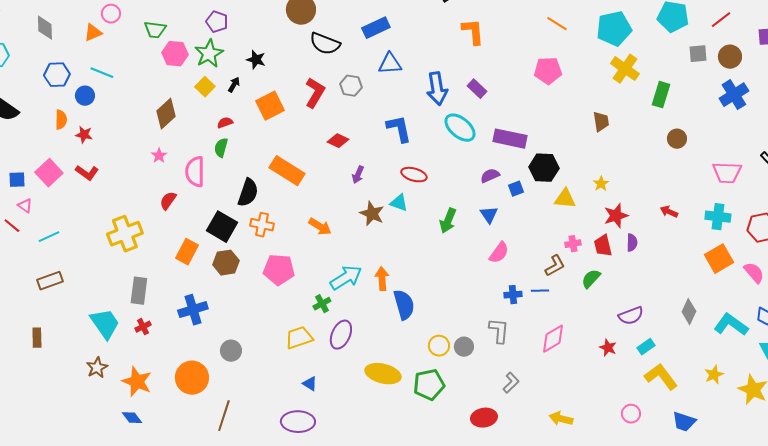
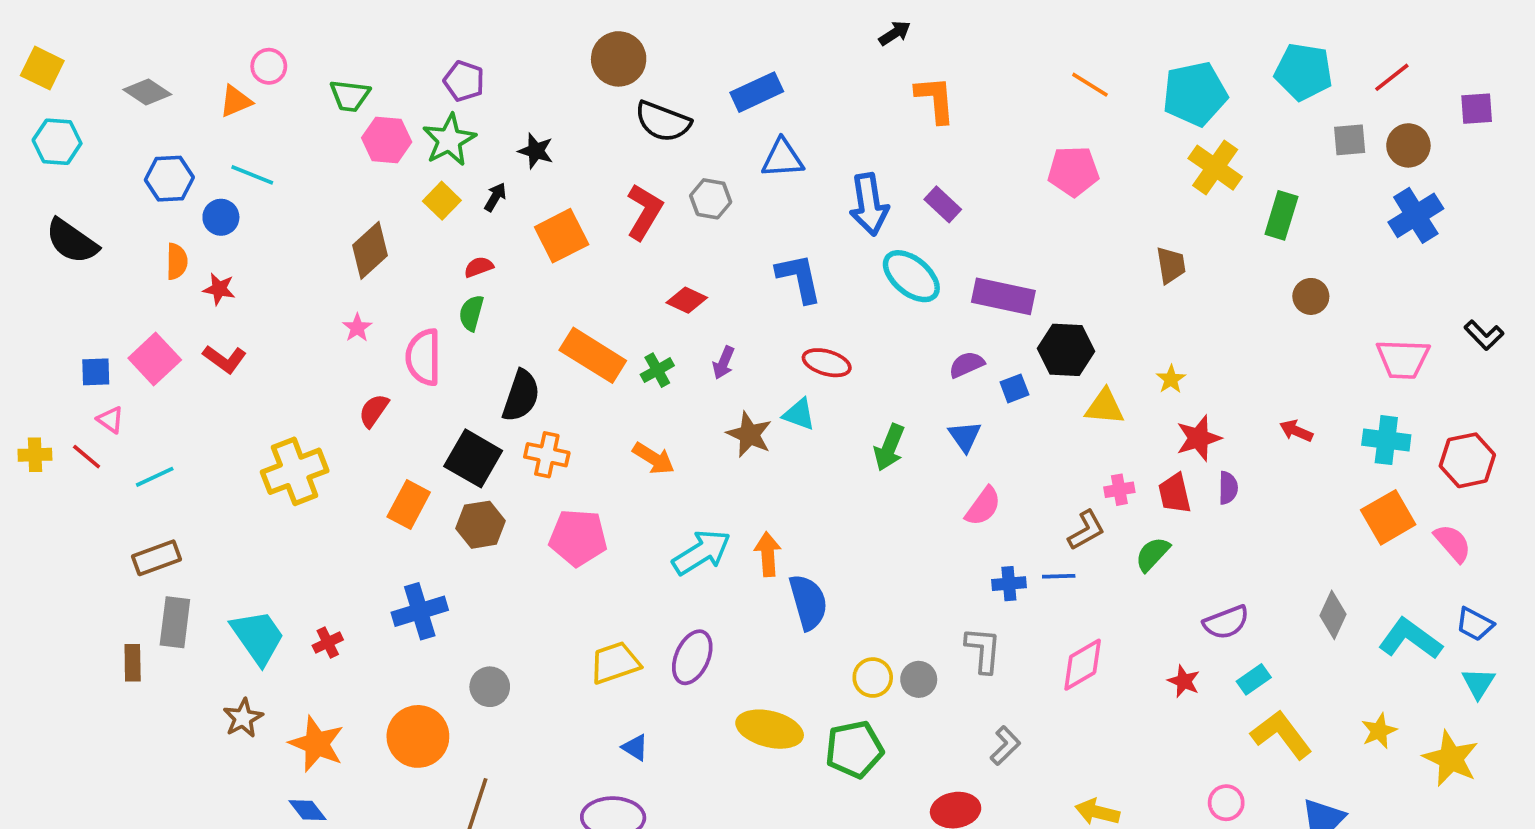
gray diamond: (45, 28) -> (147, 92), turned -55
gray rectangle: (139, 291) -> (175, 622), moved
green cross: (322, 304) -> (657, 370), moved

